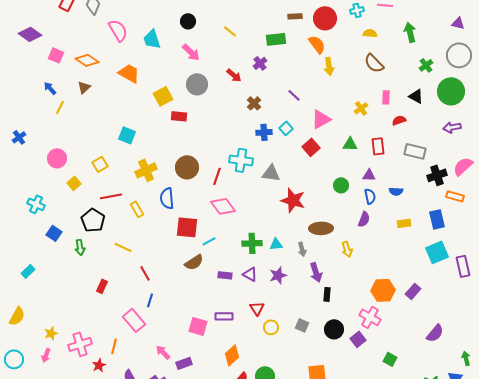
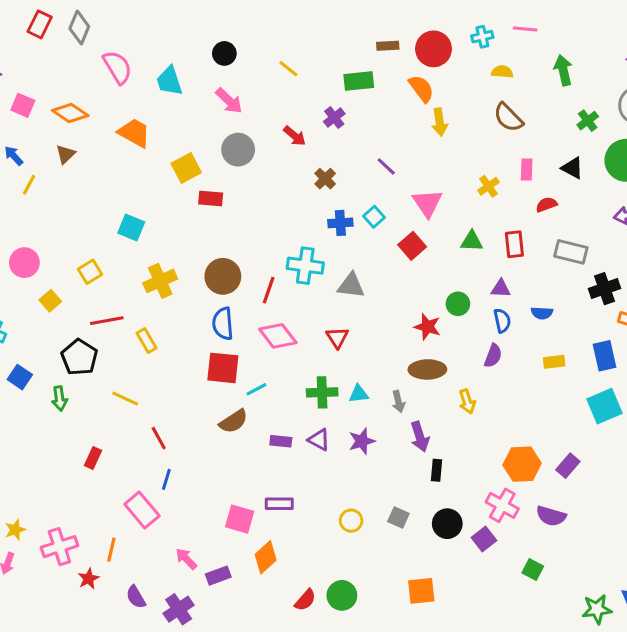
pink triangle: (321, 119) -> (427, 203), turned -35
blue semicircle: (167, 198) -> (223, 324), moved
red star: (293, 200) -> (427, 327), moved, size x0.7
red triangle: (257, 308) -> (337, 337), moved
purple semicircle: (435, 333) -> (551, 516), moved, turned 66
orange diamond: (232, 355) -> (266, 557), moved

